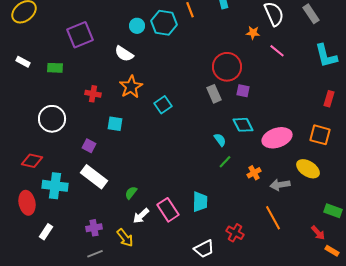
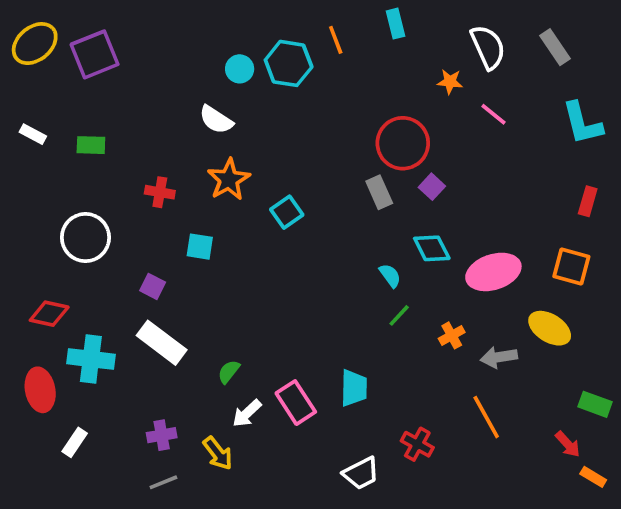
purple square: (80, 35) -> (95, 54), moved
purple square: (243, 91) -> (432, 187), turned 32

